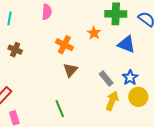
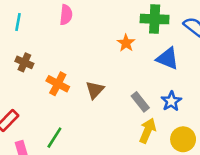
orange cross: (64, 45) -> (58, 84), moved
yellow circle: (138, 97) -> (183, 139), moved
green line: (60, 109) -> (54, 138), moved, turned 54

